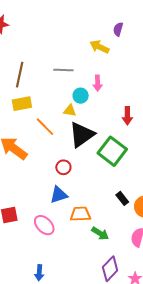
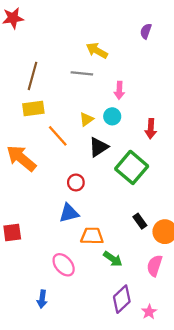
yellow arrow: (100, 47) -> (97, 51), moved
cyan circle: (81, 96) -> (112, 116), moved
yellow triangle: (70, 111) -> (86, 119), turned -48
black triangle: (82, 135) -> (98, 147), size x0.7
pink ellipse: (44, 225) -> (64, 265), moved

